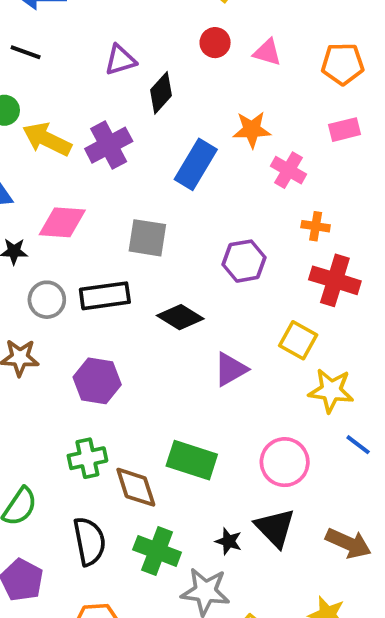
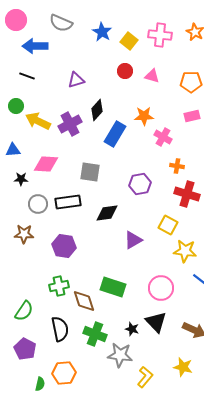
black diamond: (161, 93) -> (97, 110), moved
black diamond: (180, 317) -> (107, 213), turned -40

